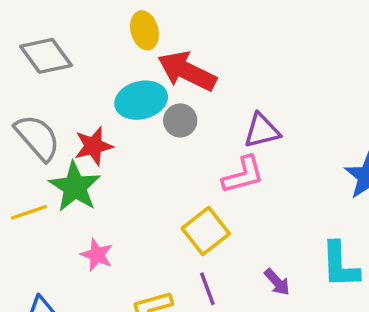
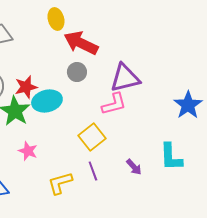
cyan ellipse: (141, 100) -> (47, 101), moved
purple triangle: (262, 131) -> (125, 78), size x1.4

